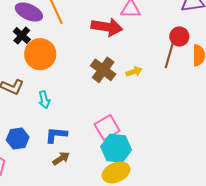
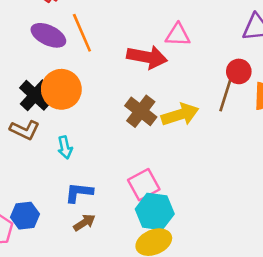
black cross: (22, 35) -> (35, 95), moved, size x1.4
yellow arrow: (134, 72) -> (180, 115), size x1.8
blue hexagon: (18, 139) -> (25, 216), moved

